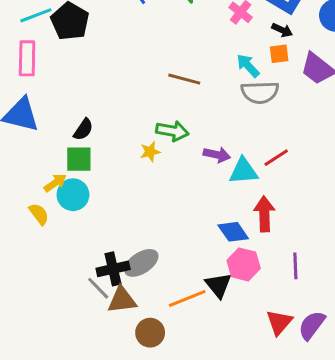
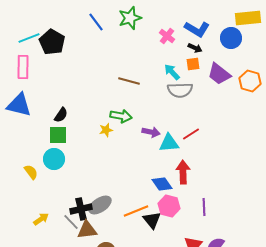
yellow arrow: (55, 183) -> (41, 219), moved
orange line: (187, 299) -> (136, 211), moved

